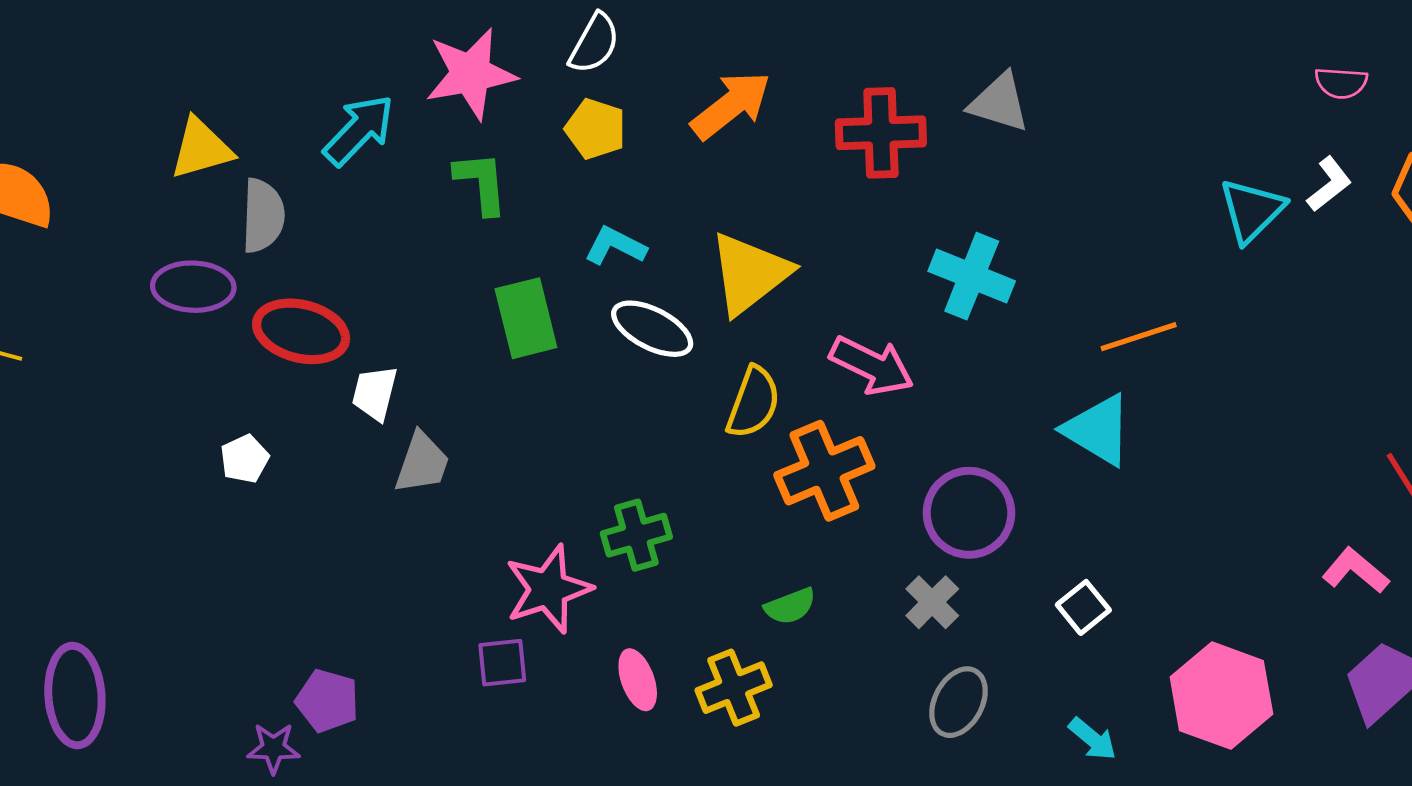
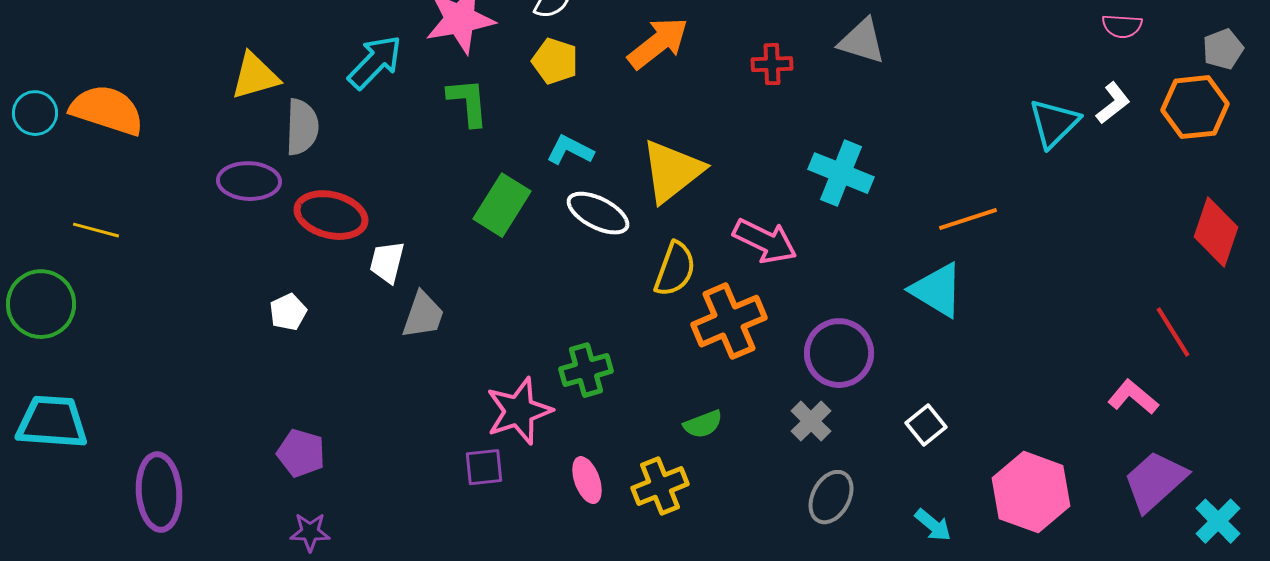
red cross: (881, 133) -> (772, 64), size x0.6
green rectangle: (526, 318) -> (502, 205), turned 46
purple pentagon: (327, 701) -> (301, 453), moved

